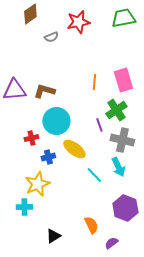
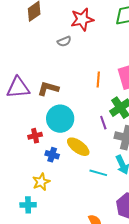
gray semicircle: (51, 37) -> (64, 41), moved
blue cross: (48, 157) -> (52, 155), turned 32
cyan line: (94, 175) -> (98, 173), turned -30
yellow star: (37, 184) -> (41, 182), size x0.7

